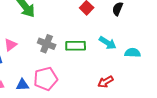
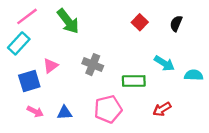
green rectangle: (76, 46) -> (134, 81), moved
pink pentagon: (46, 79) -> (108, 109), moved

